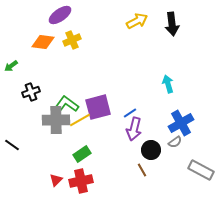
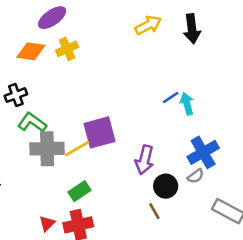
black cross: (31, 92) -> (16, 95), moved
green L-shape: (67, 104) -> (32, 122), moved
blue line: (130, 113) -> (171, 97), moved

